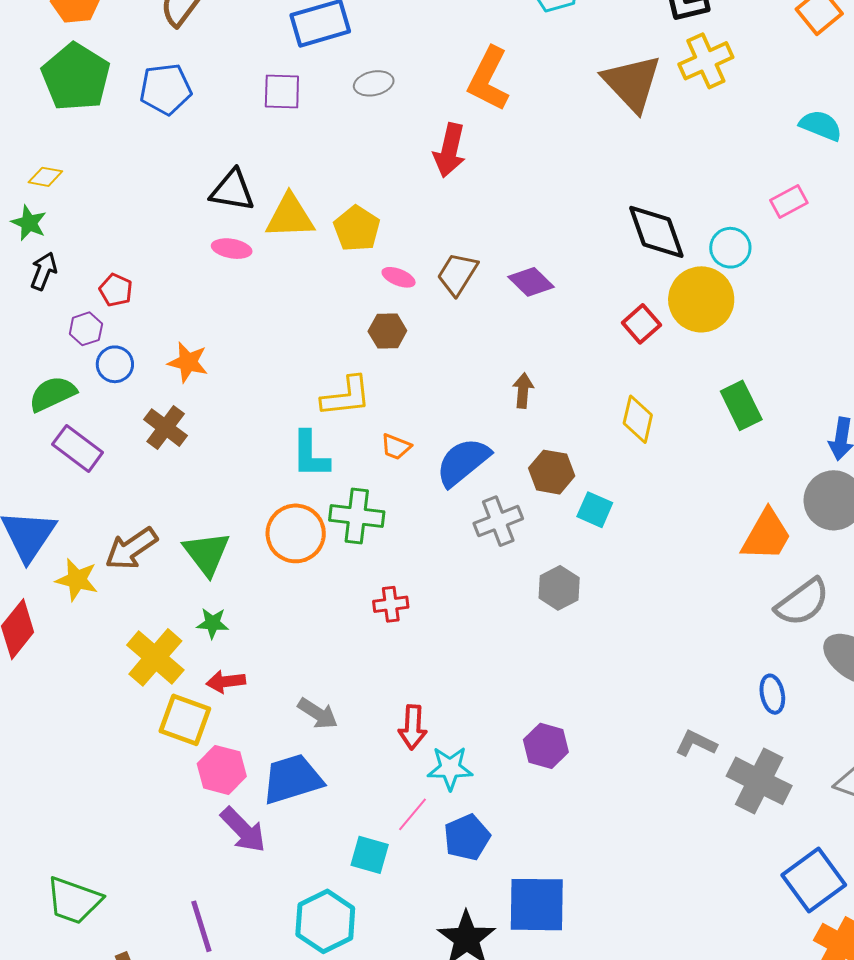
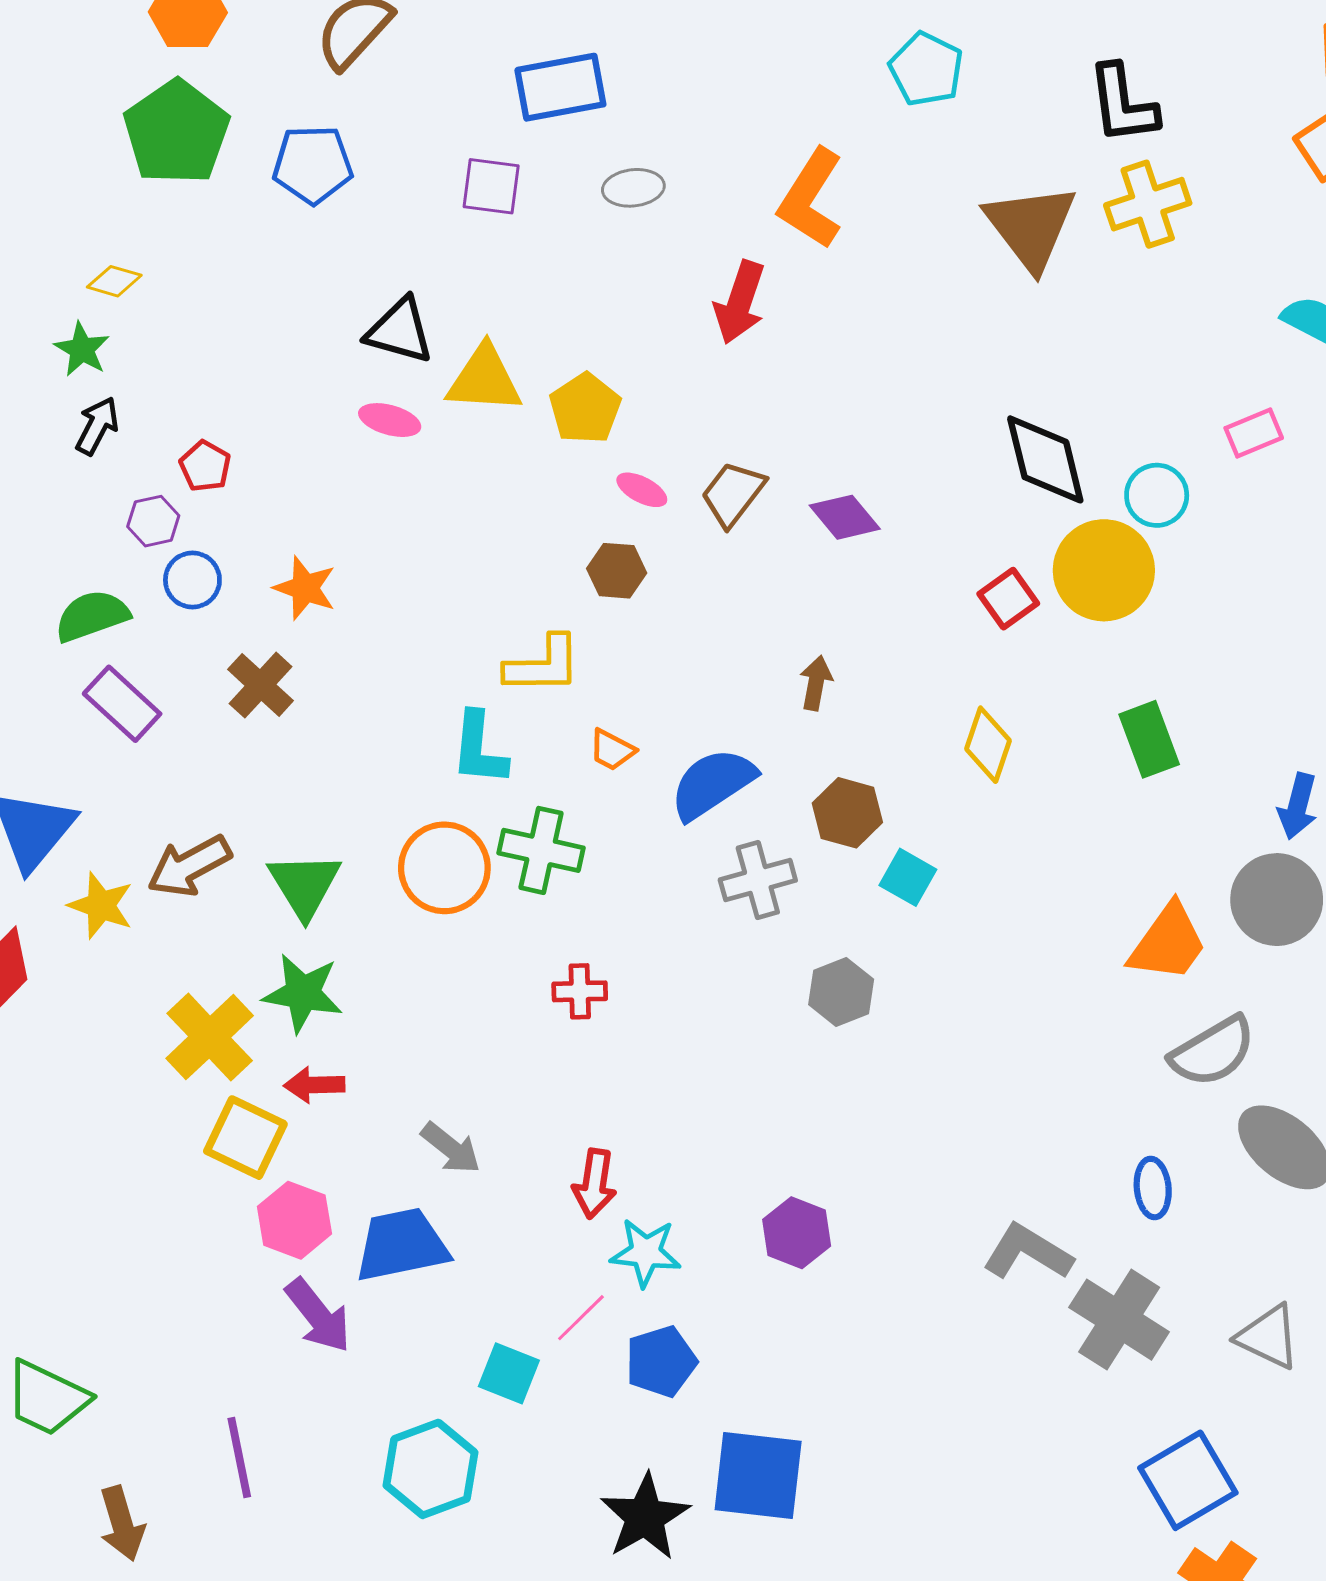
green star: (213, 623) -> (303, 993), size x1.6
gray L-shape: (696, 743) -> (1028, 1252), size x1.4

